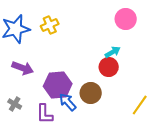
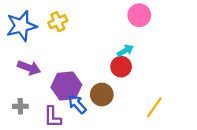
gray cross: (15, 104) -> (20, 106), turned -32

